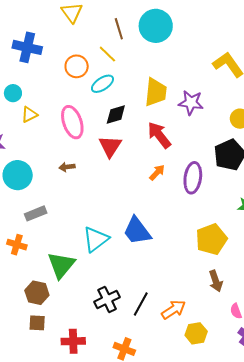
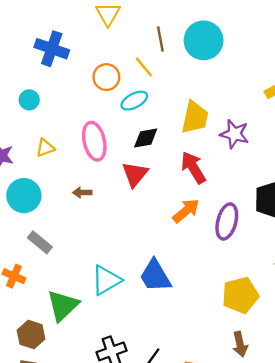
yellow triangle: (29, 115) -> (45, 148), moved
orange arrow: (157, 173) -> (186, 211), size x1.4
gray rectangle: (36, 213) -> (40, 242), turned 55

